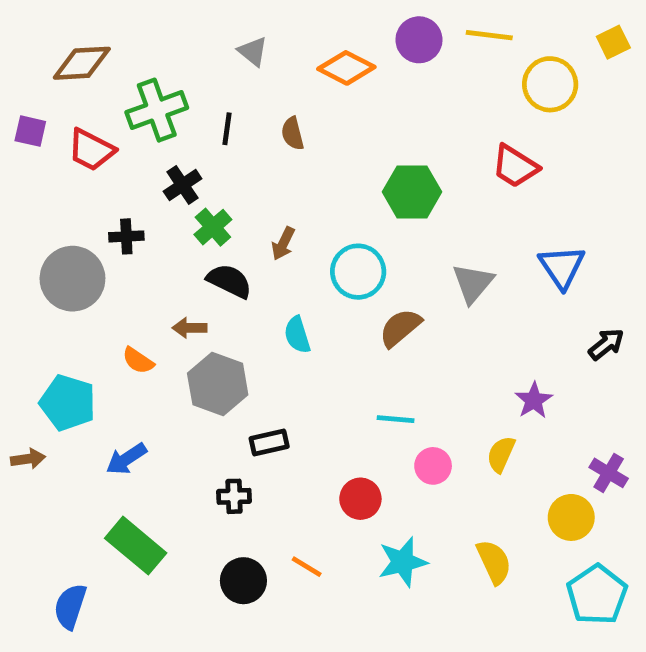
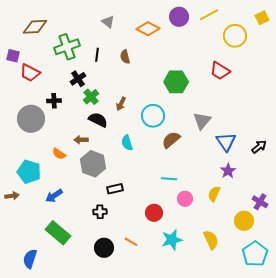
yellow line: (489, 35) -> (209, 15), turned -36
red trapezoid: (91, 150) -> (30, 73), moved
blue triangle: (562, 267) -> (226, 142), moved

